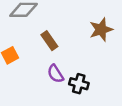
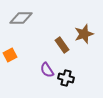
brown rectangle: (49, 41) -> (62, 45), moved

